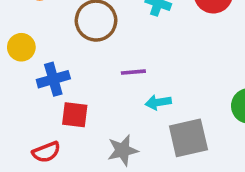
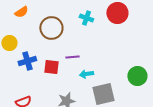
red square: (75, 115) -> (51, 67), moved

